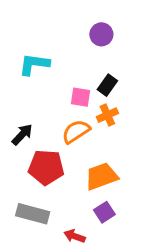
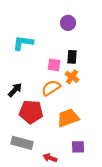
black rectangle: (107, 85) -> (72, 57), turned -32
orange cross: (107, 115) -> (72, 77), turned -32
purple square: (104, 212) -> (78, 147), moved, turned 32

